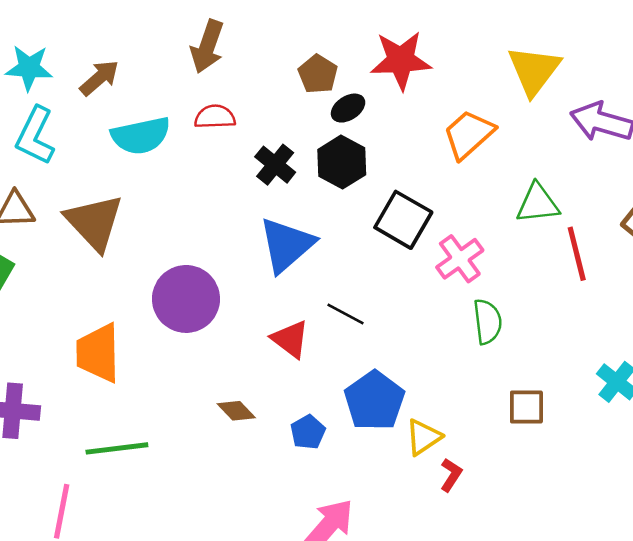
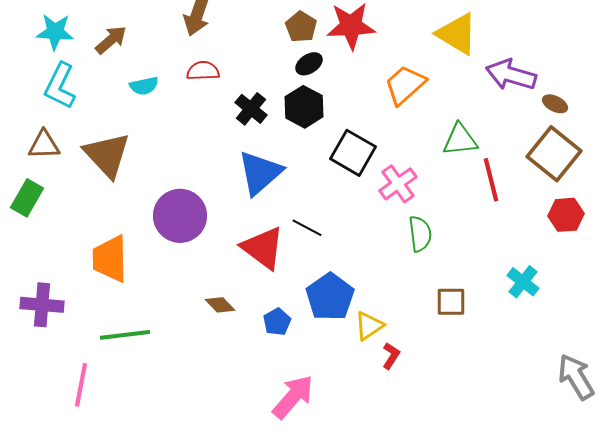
yellow triangle: (534, 70) -> (457, 34), turned -36
brown pentagon: (318, 74) -> (301, 27), moved
cyan semicircle: (141, 136) -> (144, 86), size x0.6
red triangle: (290, 339) -> (263, 248), size x1.4

